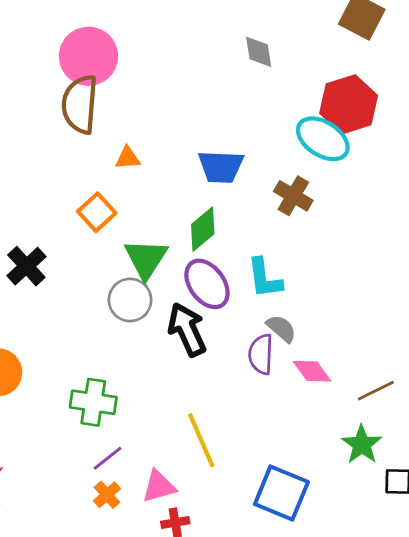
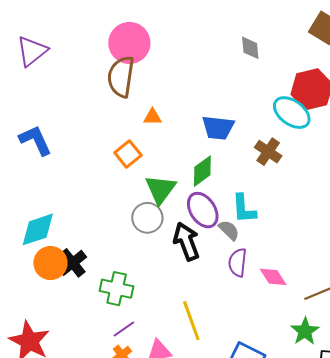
black cross: (26, 266) -> (73, 263), moved
gray semicircle: (281, 328) -> (229, 230), moved

